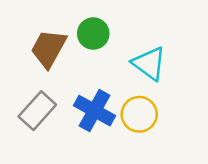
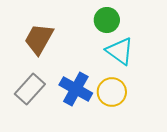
green circle: (93, 34) -> (107, 20), moved

